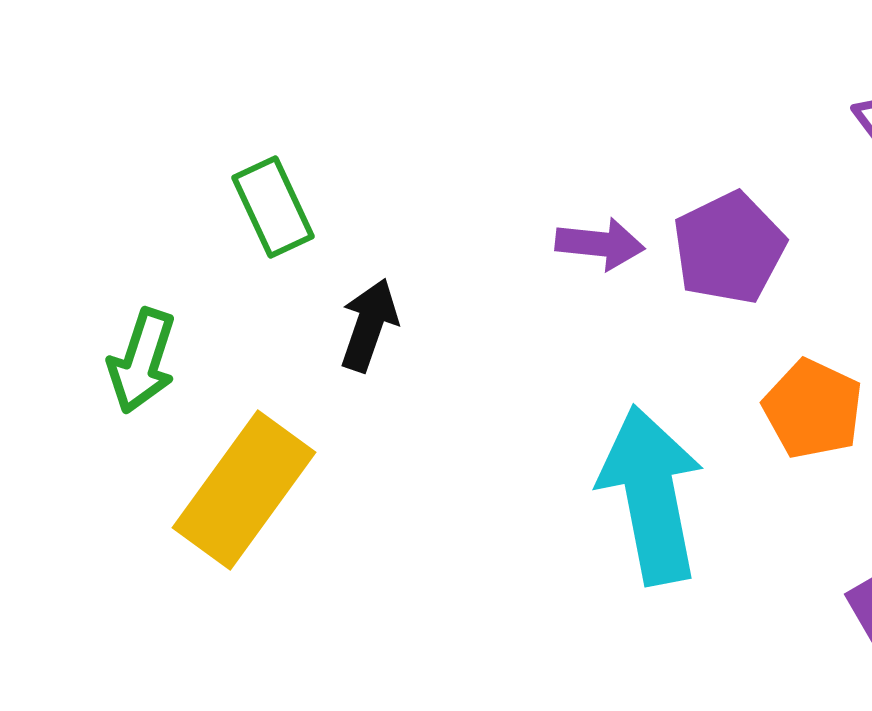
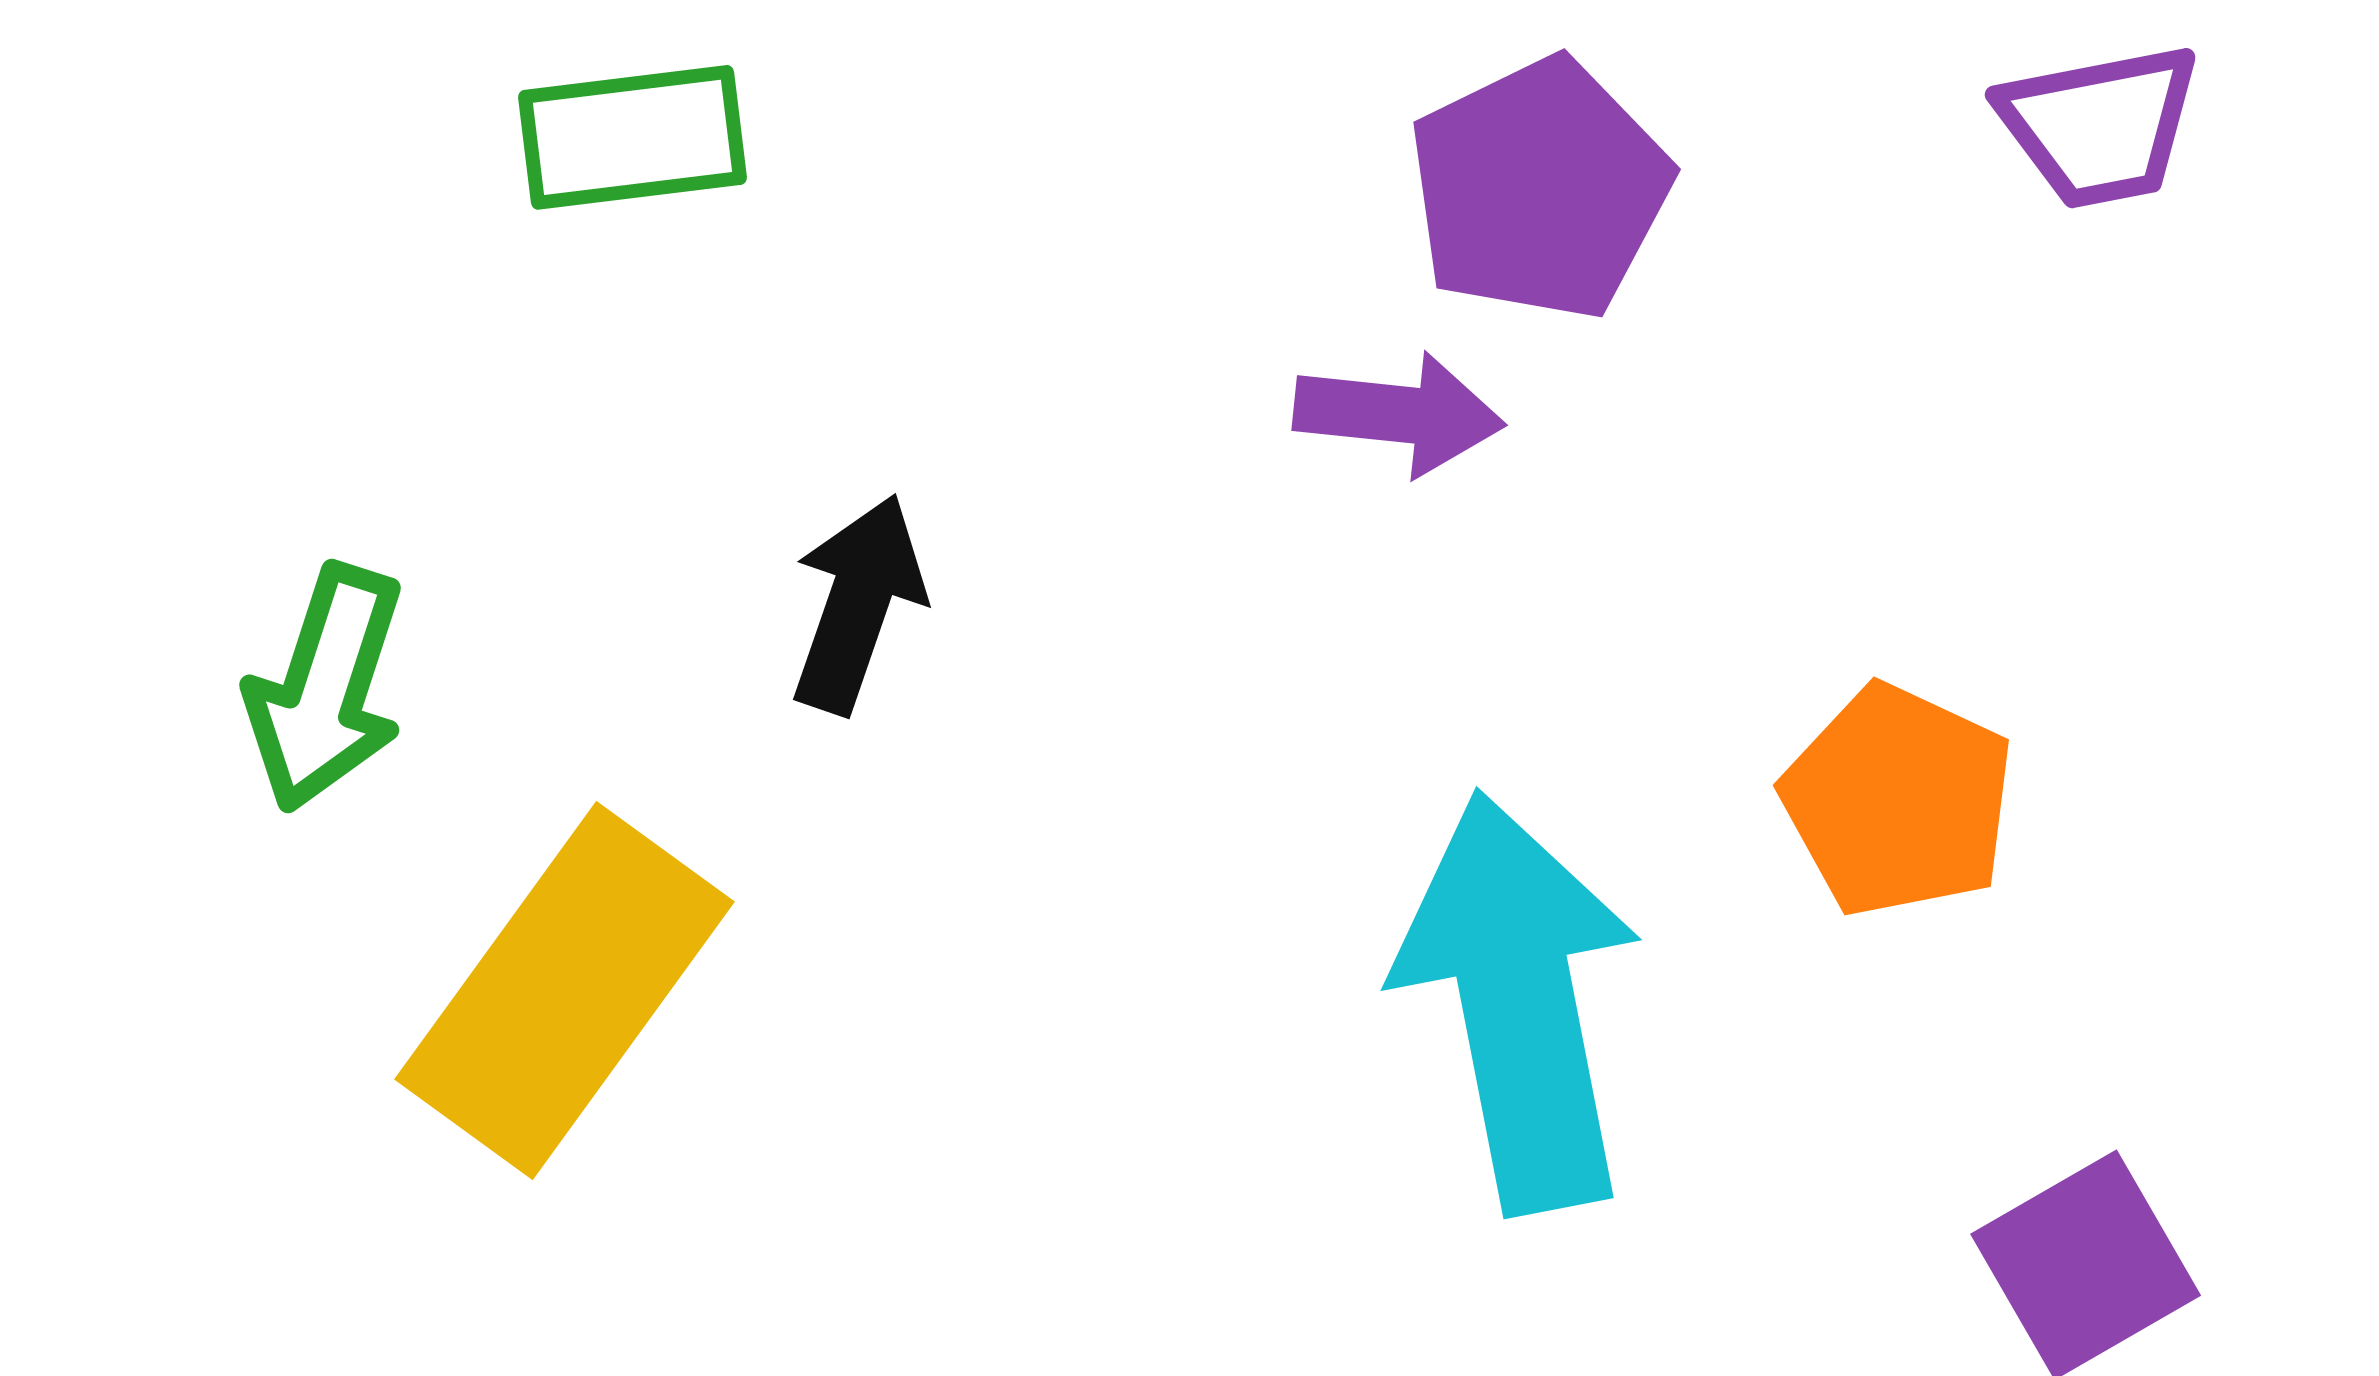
green rectangle: (273, 207) -> (633, 137), moved, turned -72
purple pentagon: (729, 248) -> (1540, 189), moved

